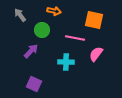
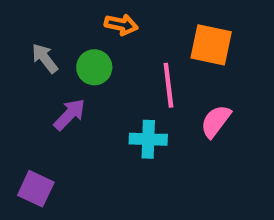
gray arrow: (20, 15) -> (45, 58), moved
pink line: (75, 38) -> (168, 85), turned 72
purple square: (34, 84) -> (36, 189), moved

